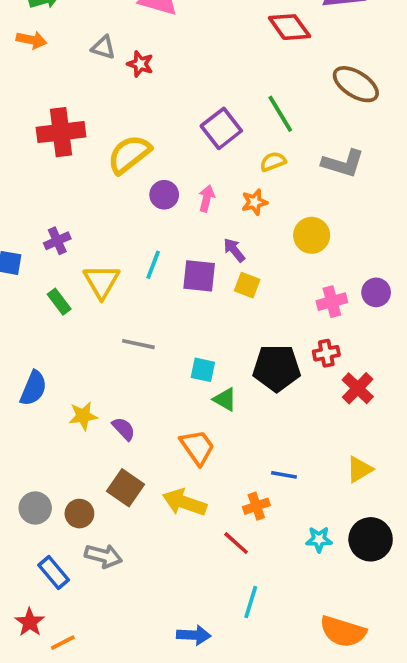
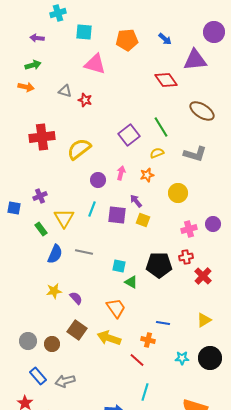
purple circle: (164, 195) -> (98, 180), moved
blue semicircle: (33, 388) -> (55, 254), moved
orange cross: (256, 506) -> (148, 340), turned 32
gray arrow: (103, 556) -> (65, 381), moved, turned 150

